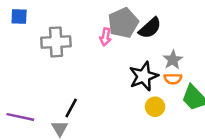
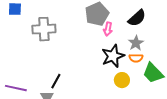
black semicircle: (150, 28) -> (137, 18), moved
pink arrow: (105, 37) -> (108, 29), moved

